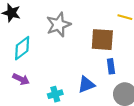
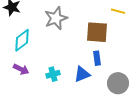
blue rectangle: (111, 66) -> (97, 58), moved
cyan cross: (55, 94) -> (53, 74), moved

